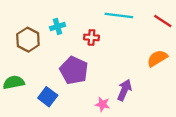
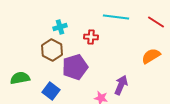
brown hexagon: (28, 40) -> (52, 50), moved
purple pentagon: (74, 70) -> (75, 67), turned 30

